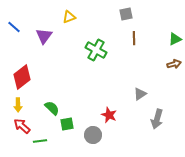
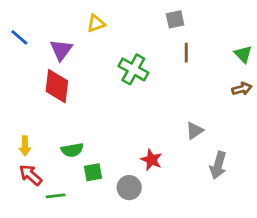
green triangle: (175, 39) -> (243, 54), turned -48
red diamond: (22, 77) -> (57, 86), moved, turned -45
green semicircle: (52, 108) -> (72, 150), turned 126

